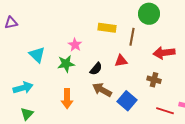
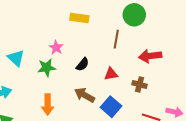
yellow rectangle: (107, 28) -> (79, 18), moved
red triangle: (121, 61) -> (111, 74), moved
black semicircle: (96, 69) -> (82, 64), moved

